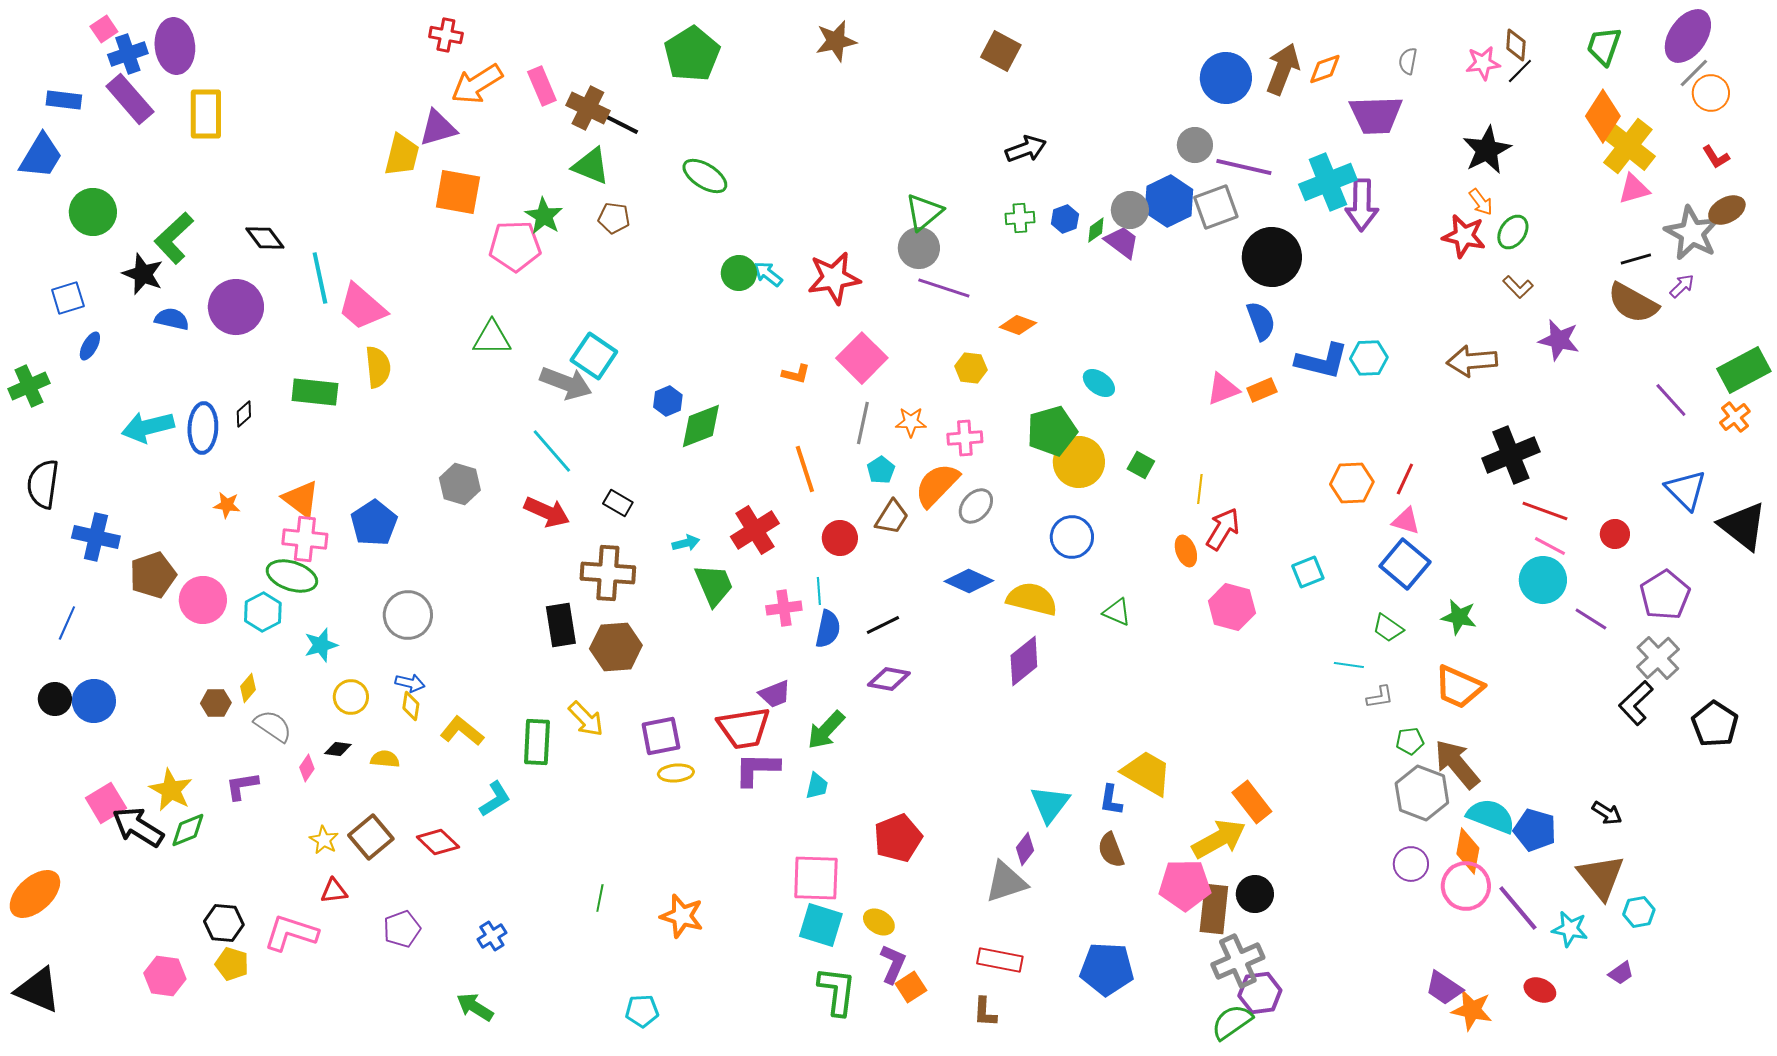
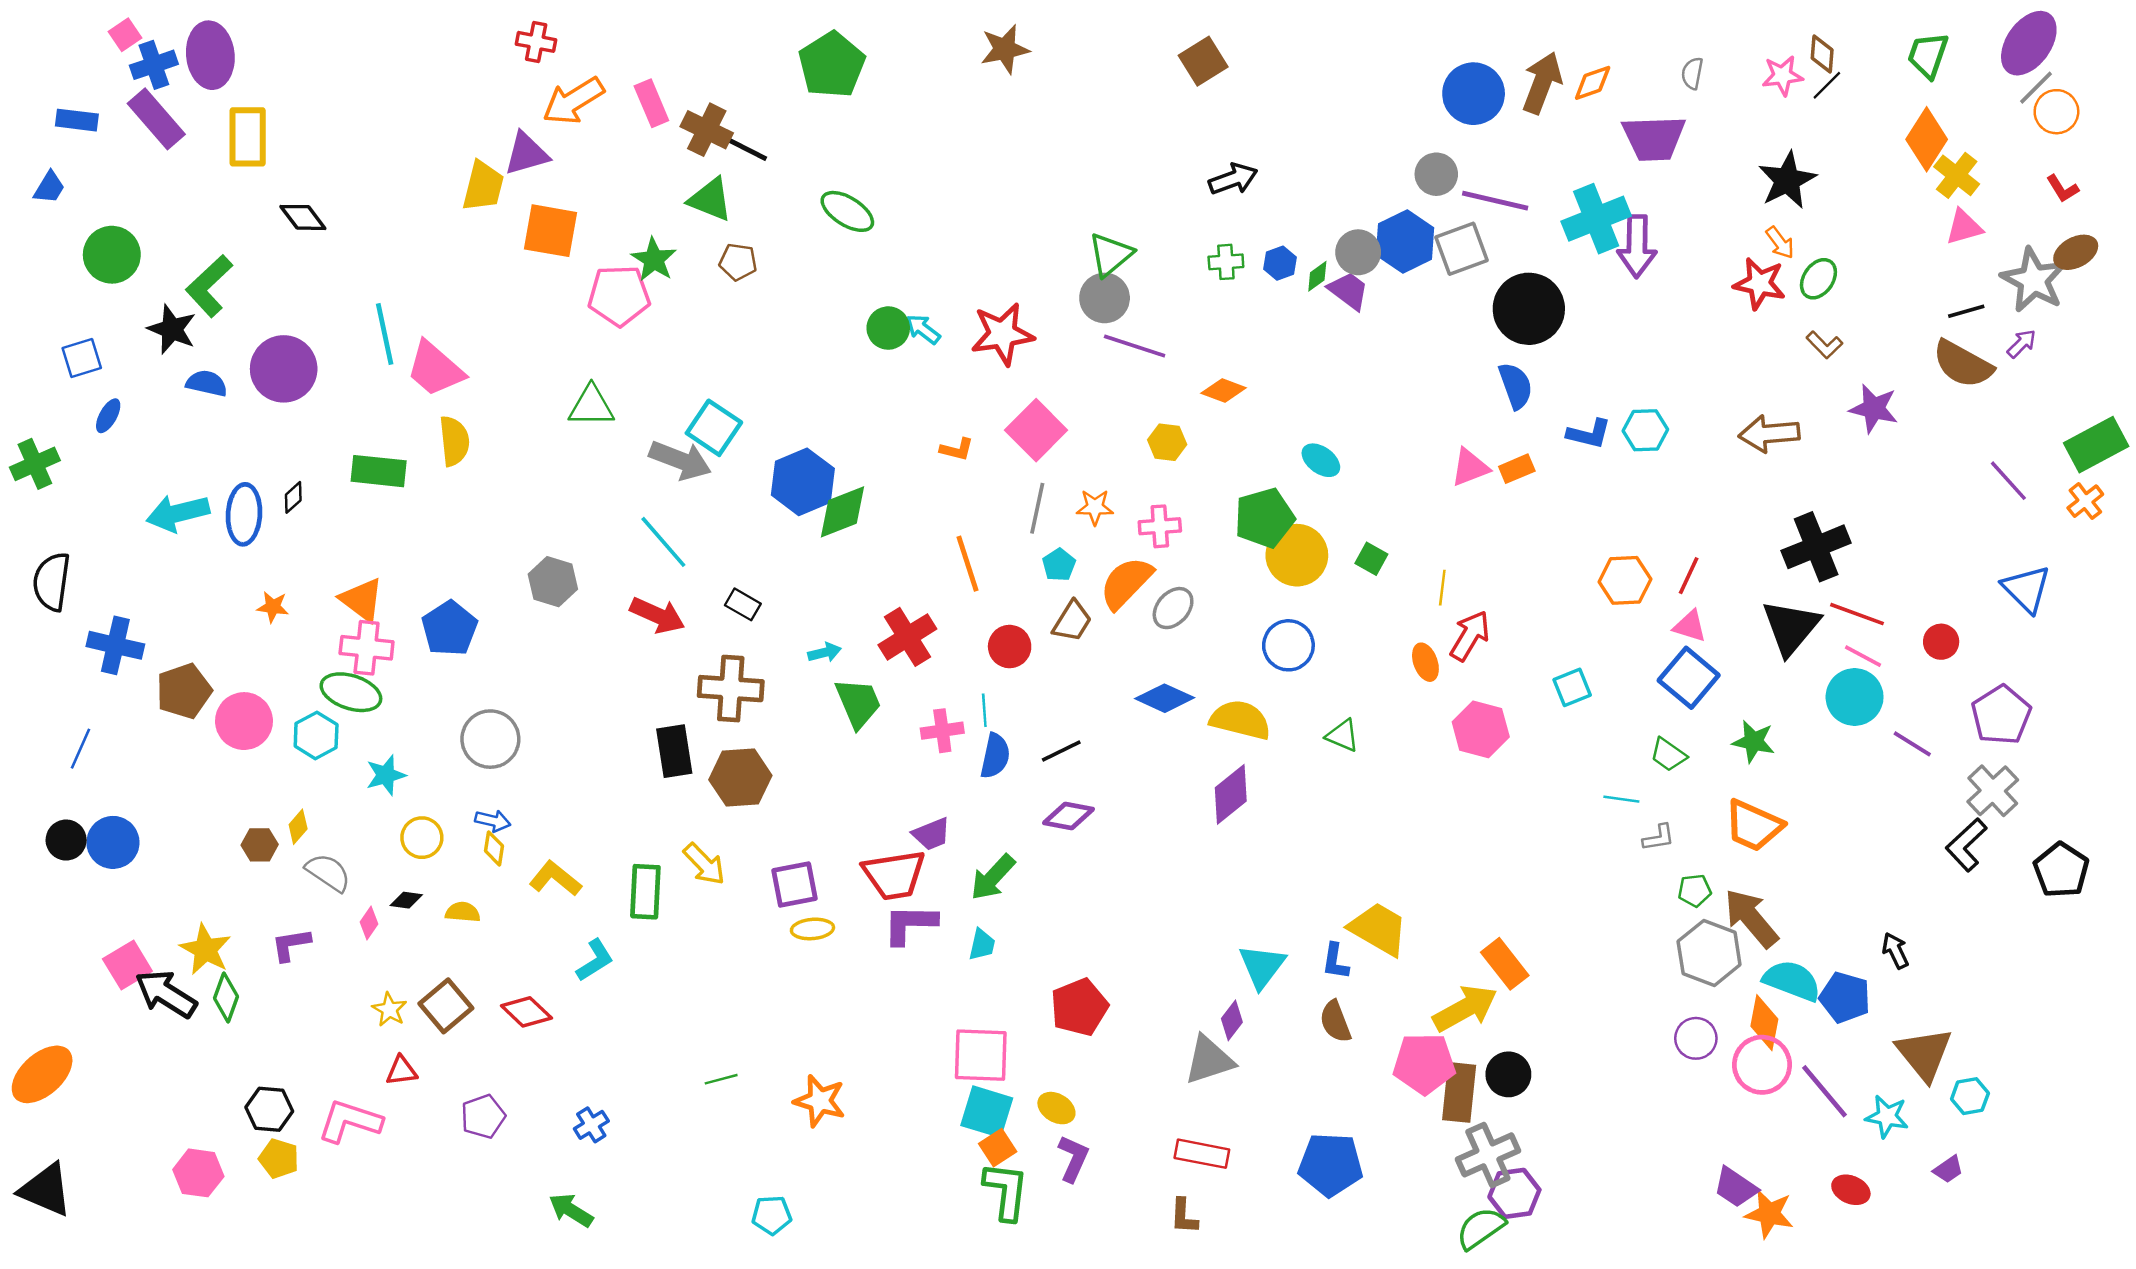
brown square: (1001, 51) -> (1203, 61), turned 30
yellow cross: (1628, 146) -> (1957, 175), size x0.7
blue trapezoid: (41, 156) -> (49, 187), size x0.6
black diamond: (265, 238) -> (303, 217), moved
blue L-shape: (1322, 361) -> (1589, 434), size x0.7
blue hexagon: (668, 401) -> (803, 482), size x1.8
black triangle: (1743, 526) -> (1791, 627), moved, turned 32
black arrow: (1607, 813) -> (1895, 951), moved, turned -148
green diamond: (188, 830) -> (226, 997), turned -48
green line: (600, 898) -> (721, 1079), turned 64
orange square: (911, 987) -> (998, 1148), moved

